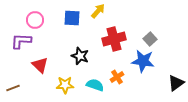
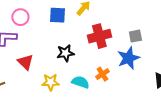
gray square: (150, 39) -> (135, 36), turned 32
black star: (80, 56) -> (65, 53), turned -30
blue star: (143, 61) -> (128, 58), turned -30

